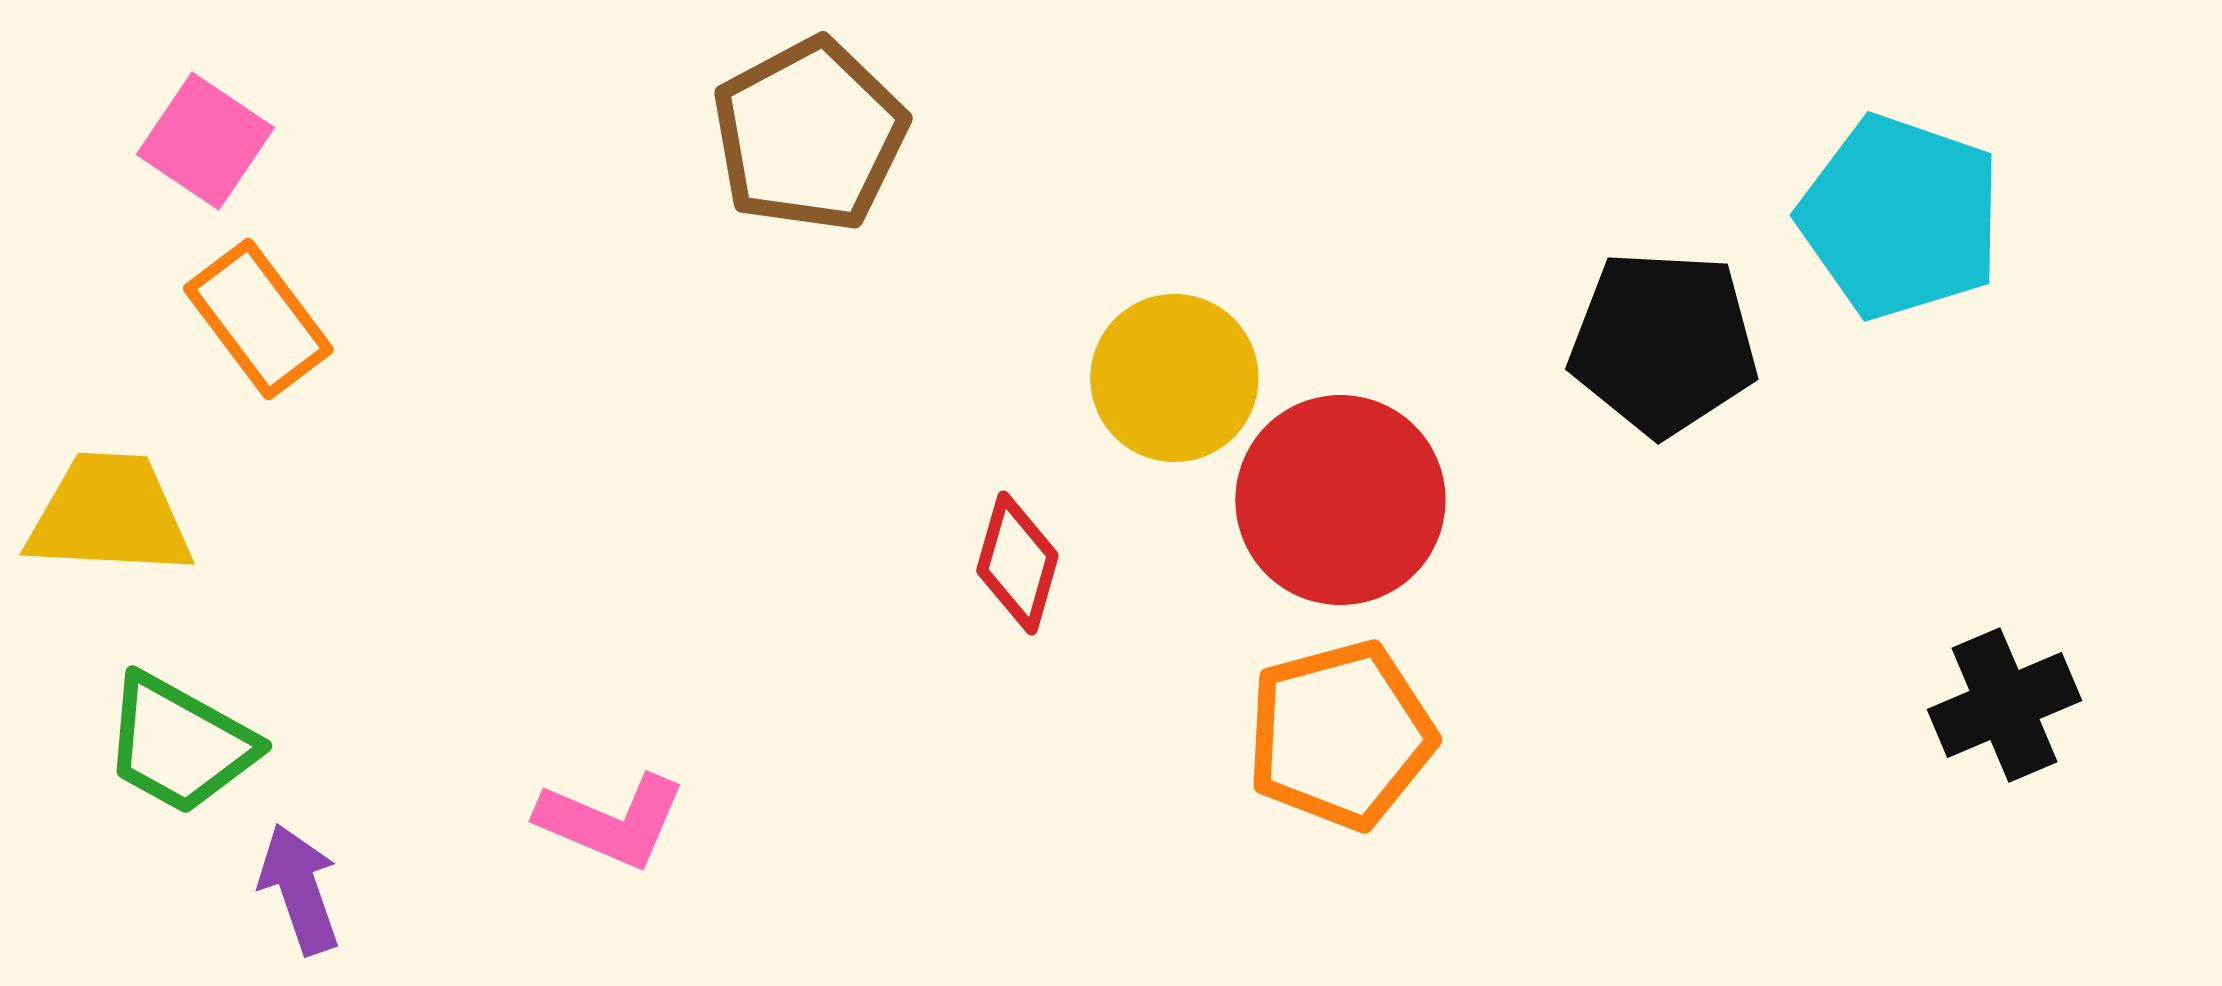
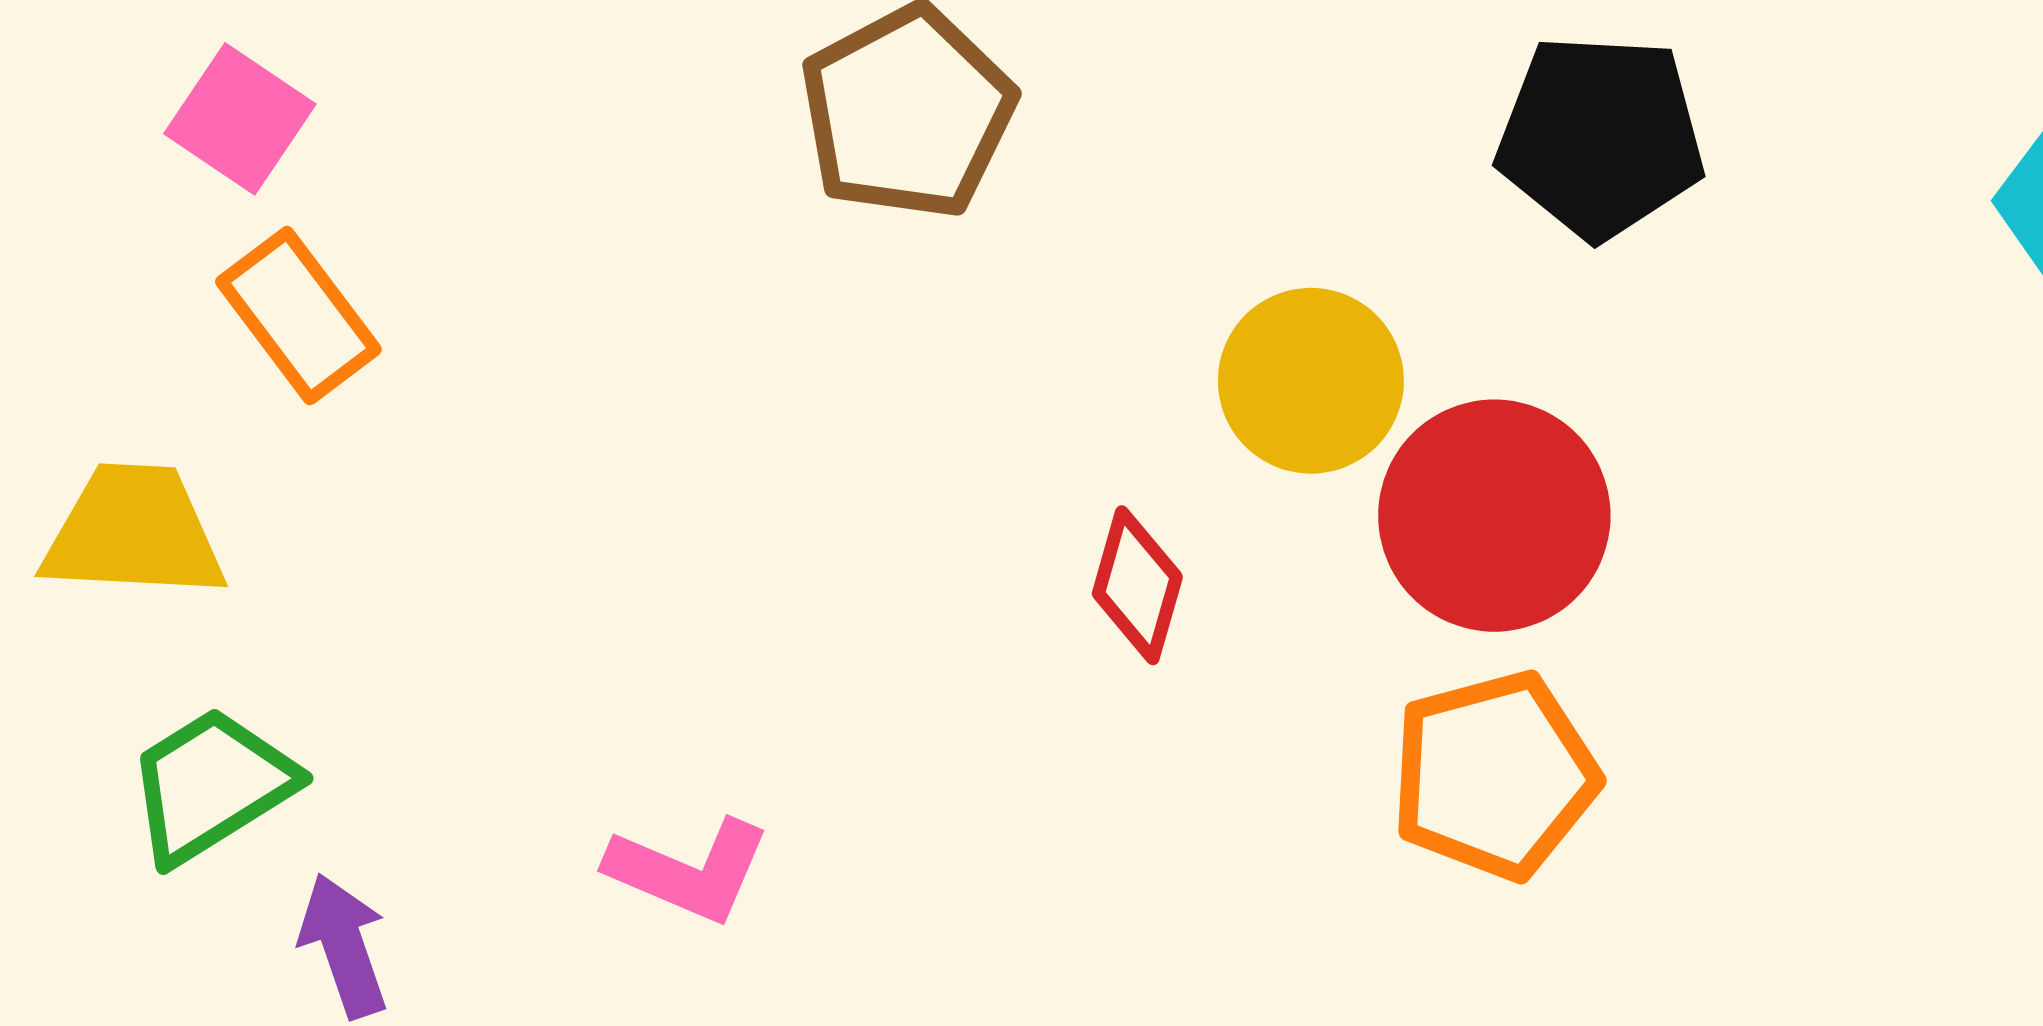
black pentagon: (1663, 343) -> (1600, 136), moved
green trapezoid: (179, 744) -> (211, 785), turned 119

